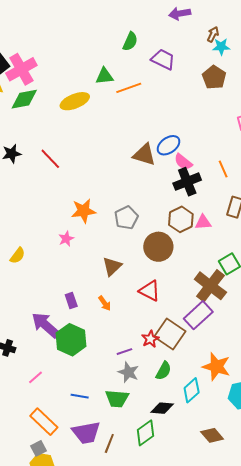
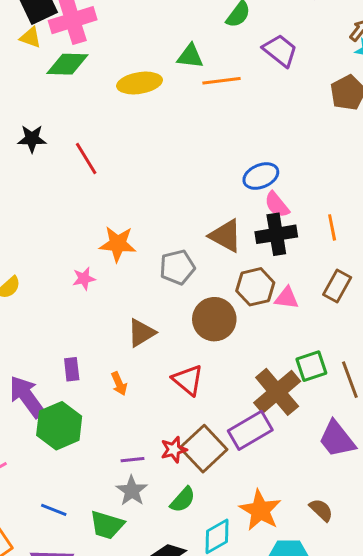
brown triangle: (144, 155) -> (226, 236), moved

